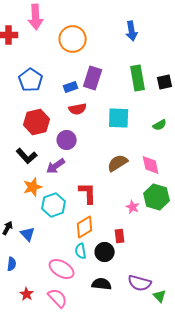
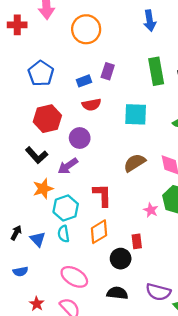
purple rectangle: (93, 78) -> (108, 71), size x0.7
cyan semicircle: (81, 251) -> (64, 234), moved
blue semicircle: (12, 264) -> (20, 272), turned 72

